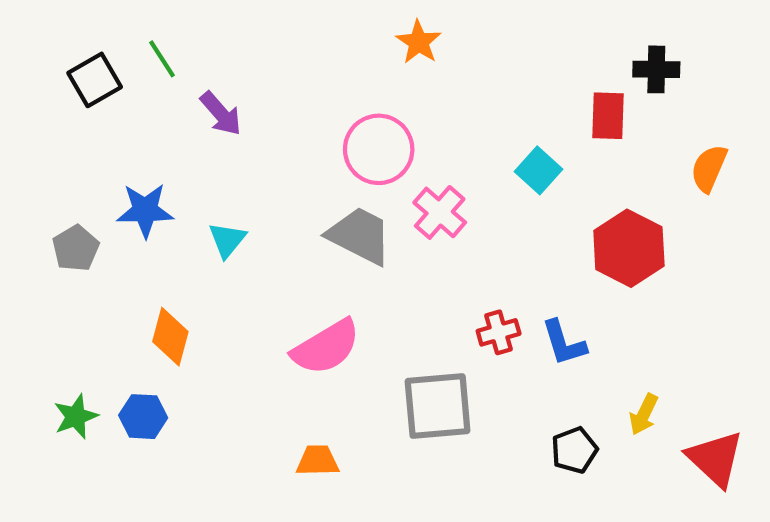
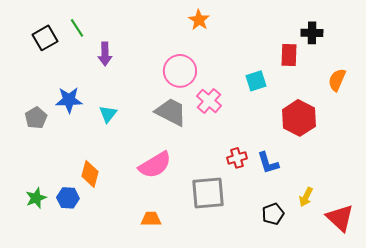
purple arrow: (221, 114) -> (105, 54), turned 40
cyan square: (539, 170) -> (256, 81), turned 30
orange diamond: (170, 337) -> (90, 174), moved

